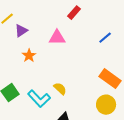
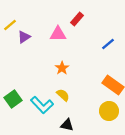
pink triangle: (57, 38) -> (58, 34), moved
orange star: (29, 56) -> (62, 68), moved

